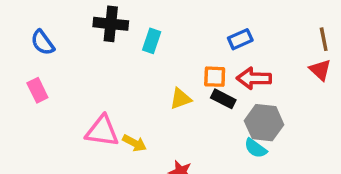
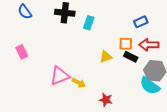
blue semicircle: (43, 43) -> (25, 12), moved
pink triangle: (102, 131) -> (60, 76), turned -30
cyan semicircle: (256, 148) -> (150, 86), size x1.5

